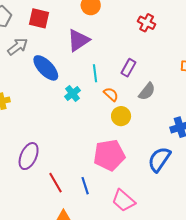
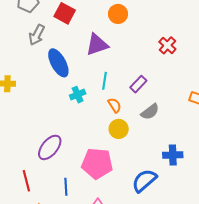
gray arrow: (18, 47) -> (37, 35), turned 140
purple ellipse: (29, 156) -> (50, 147), moved
red line: (55, 183) -> (26, 181), moved

